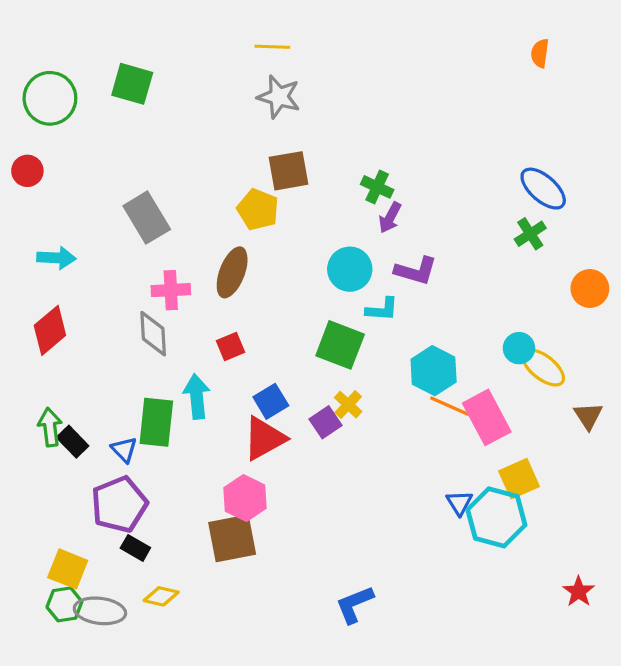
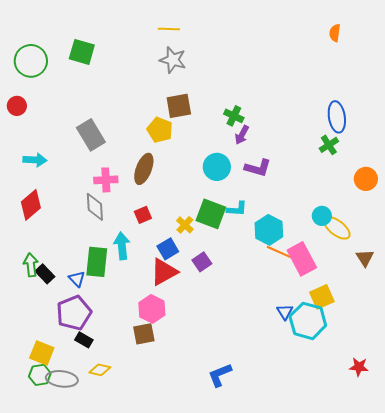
blue ellipse: (543, 189) -> (337, 117), turned 40
cyan L-shape: (382, 309) -> (237, 209), moved
yellow cross: (348, 405) -> (185, 225), moved
brown square: (232, 538) -> (144, 334), size x0.7
red star: (579, 592) -> (359, 367), turned -30

